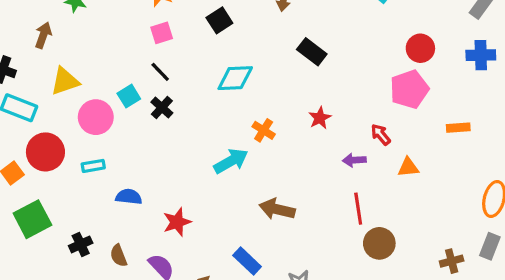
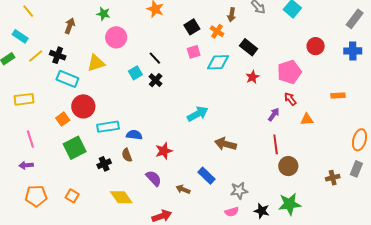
pink square: (162, 33) -> (194, 52), moved
brown arrow: (43, 35) -> (70, 26), moved
cyan diamond: (235, 78) -> (218, 62), moved
pink pentagon: (409, 89) -> (289, 72), moved
pink circle: (96, 117) -> (116, 37), moved
red star: (320, 118) -> (252, 77), moved
orange cross: (264, 130) -> (217, 31), moved
purple arrow: (354, 160) -> (274, 114), turned 128
cyan rectangle: (93, 166) -> (108, 127), moved, size x1.5
brown semicircle: (119, 256) -> (127, 155), moved

